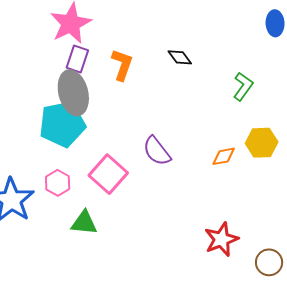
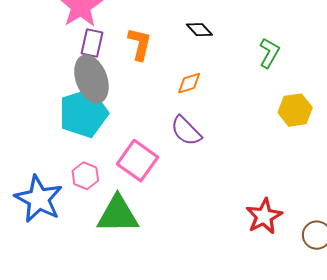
orange diamond: (224, 156) -> (189, 83), moved
green triangle: (84, 223) -> (118, 214), size x1.5

